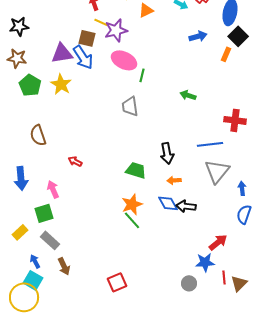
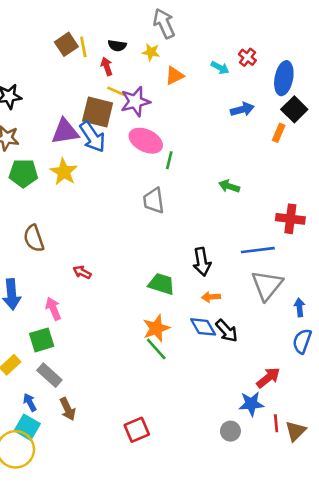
brown square: (87, 38) -> (98, 112), size x1.4
green pentagon: (30, 85) -> (23, 173), turned -30
black arrow: (186, 206) -> (227, 331), turned -138

